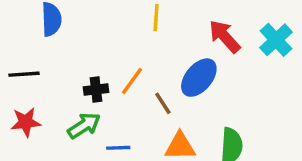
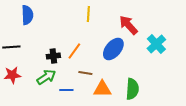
cyan cross: (276, 40) -> (156, 44), moved
brown line: (163, 103) -> (85, 73), moved, turned -48

